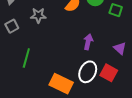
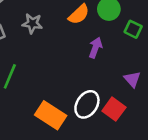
purple arrow: (88, 42) -> (96, 48), moved

